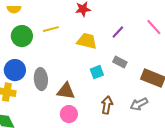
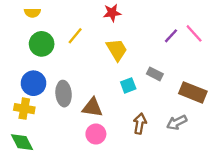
yellow line: (51, 29) -> (75, 36), turned -35
purple line: (118, 32) -> (171, 36), moved
yellow trapezoid: (87, 41) -> (117, 50), turned 45

